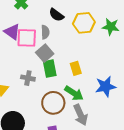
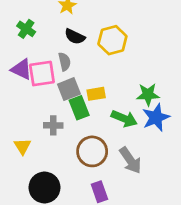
green star: (111, 27) -> (148, 94), moved
gray square: (45, 53) -> (69, 89), turned 30
yellow rectangle: (76, 68) -> (96, 94), moved, turned -72
green arrow: (74, 93) -> (124, 118), moved

